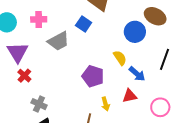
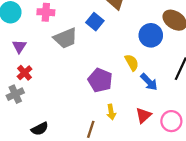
purple triangle: (18, 52) -> (19, 46), size x0.6
red triangle: (130, 96) -> (143, 115), moved, turned -35
gray cross: (39, 104) -> (15, 94), moved, turned 35

